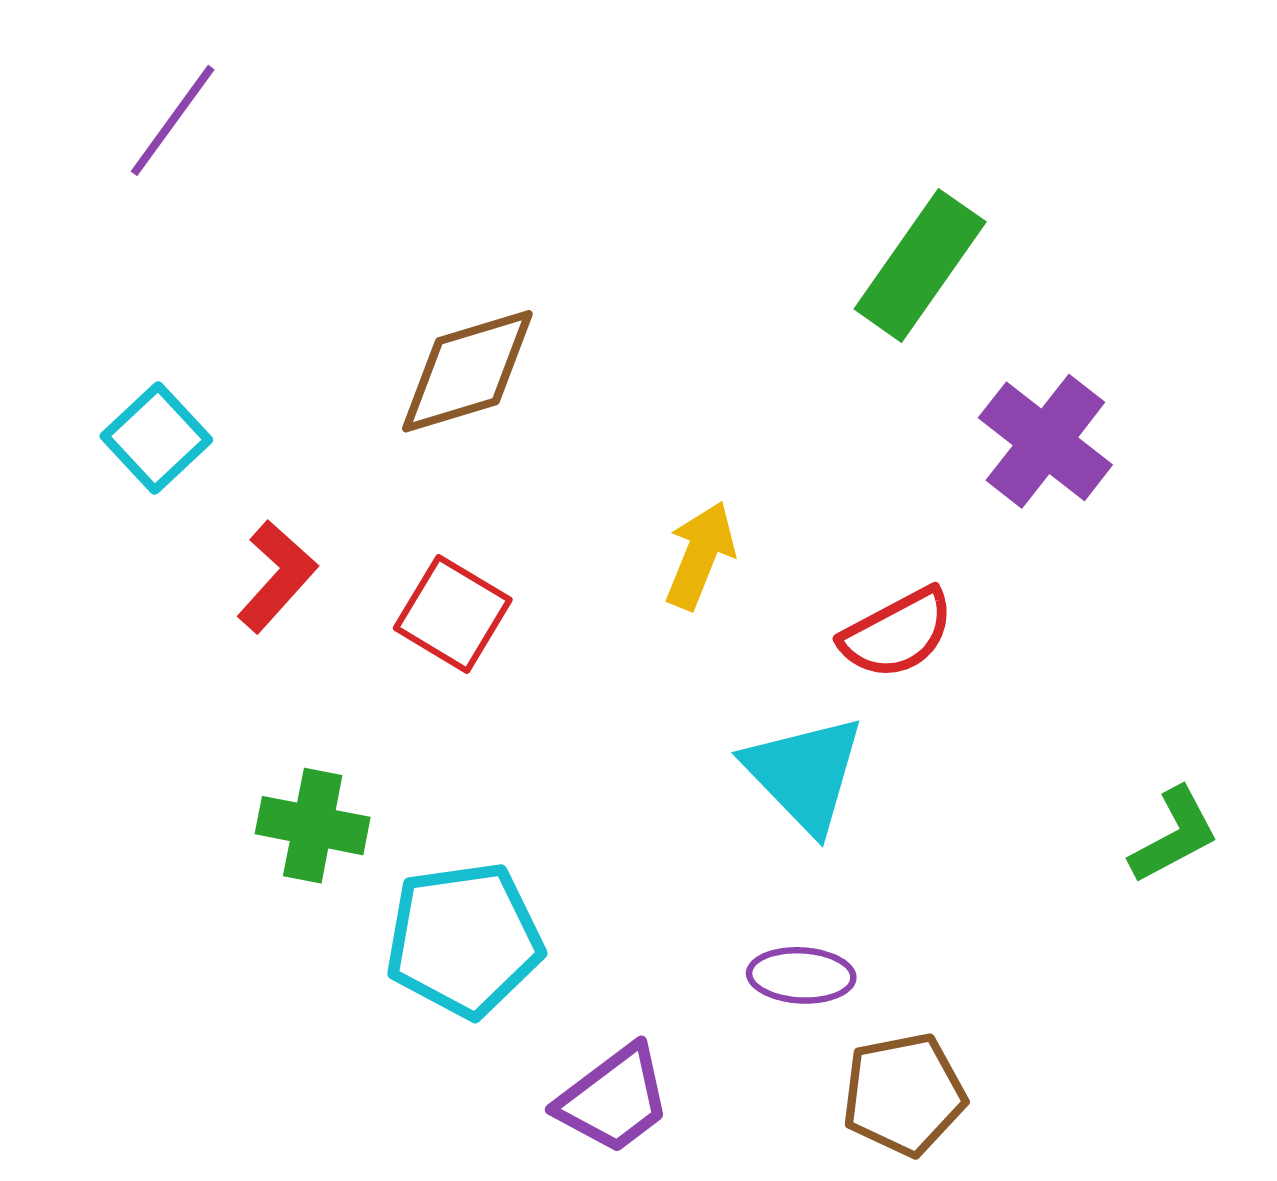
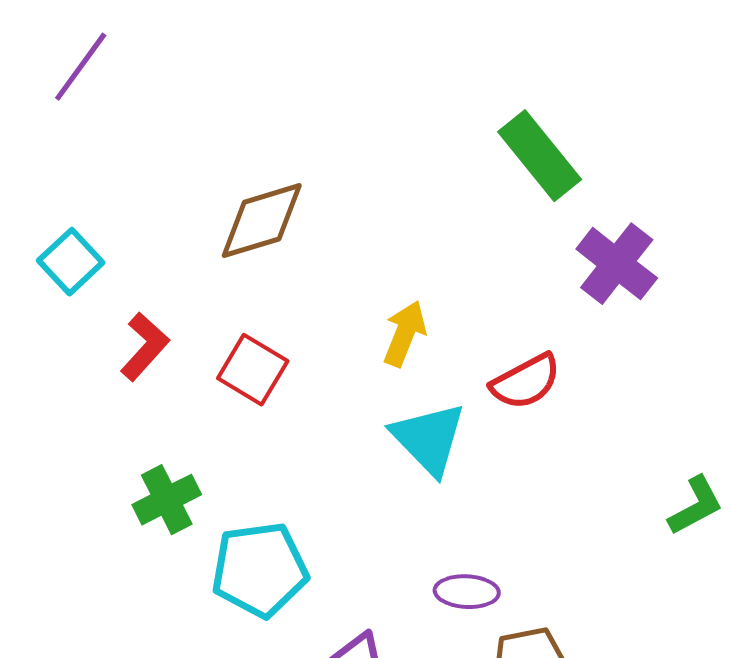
green rectangle: (920, 265) -> (540, 156), turned -74
cyan triangle: (804, 773) -> (429, 439), moved
green cross: (313, 826) -> (167, 500), turned -38

